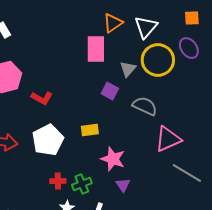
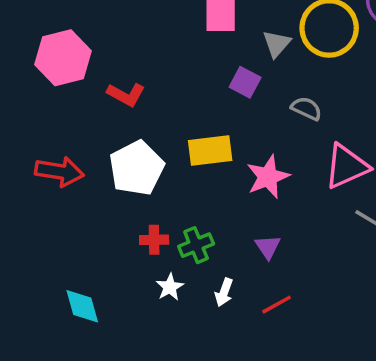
gray semicircle: (145, 106) -> (306, 109), size x0.7
yellow rectangle: (90, 130) -> (210, 151), size x1.4
pink star: (113, 159) -> (268, 177), moved, turned 30

